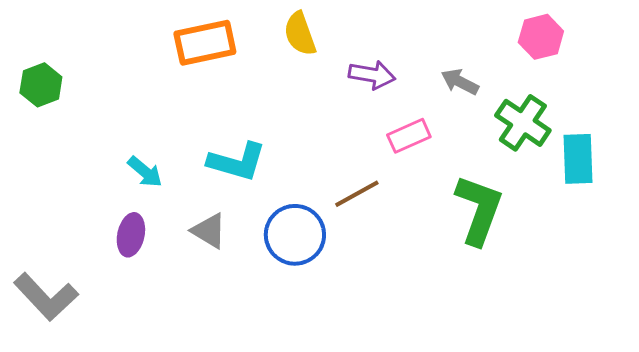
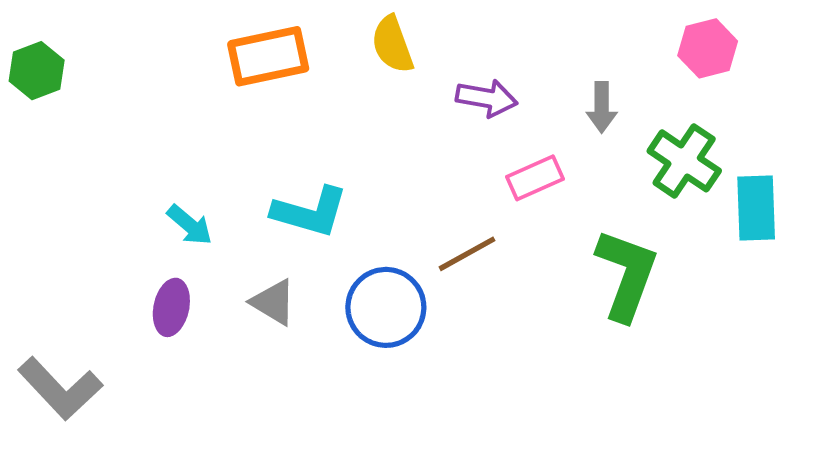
gray arrow: (460, 82) -> (602, 107), turned -117
green hexagon: (41, 85) -> (37, 71), moved

